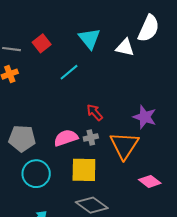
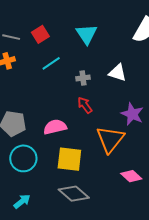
white triangle: (125, 47) -> (118, 73), moved
cyan line: (69, 72) -> (51, 63), moved
gray cross: (91, 138) -> (83, 78), moved

